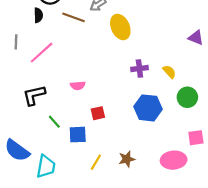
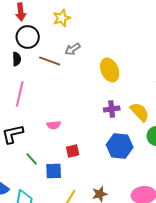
yellow ellipse: (120, 27) -> (110, 70), moved
pink line: (42, 53) -> (20, 94), turned -35
yellow semicircle: (169, 72) -> (140, 112), size x1.5

